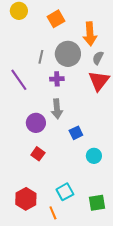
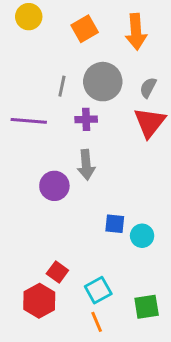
orange arrow: (90, 34) -> (136, 32), moved
purple line: (19, 80) -> (29, 121), turned -50
blue square: (76, 133) -> (115, 224), moved, turned 32
red square: (38, 154) -> (57, 272), moved
orange line: (53, 213) -> (97, 322), moved

